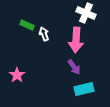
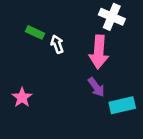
cyan rectangle: (84, 89) -> (122, 105), moved

